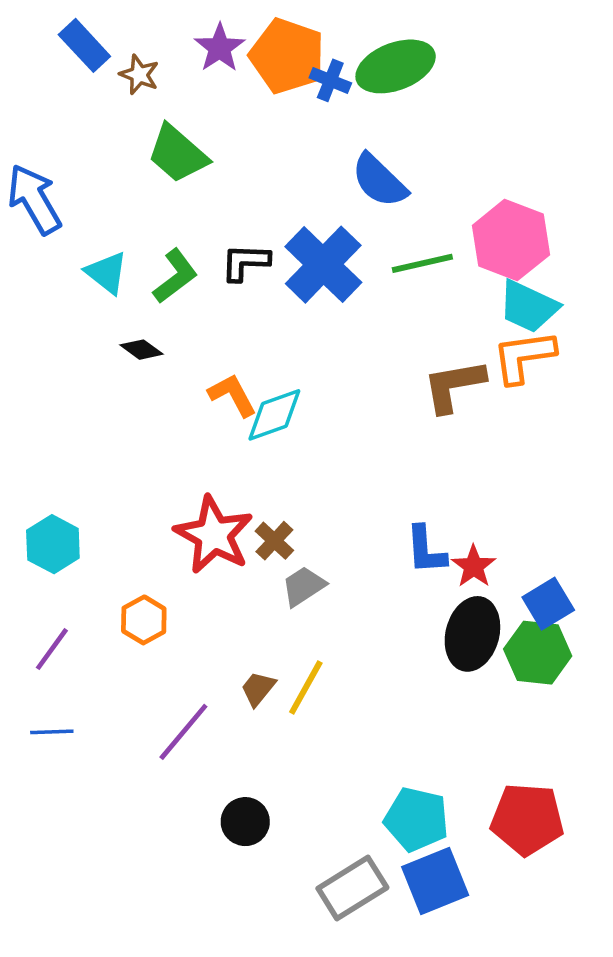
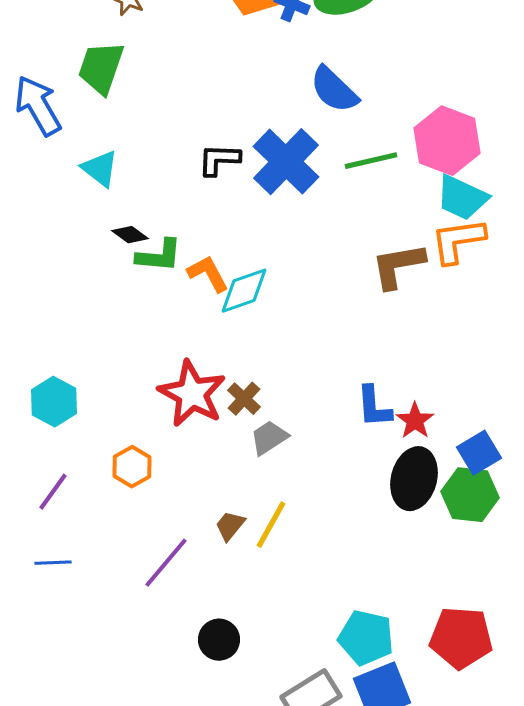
green trapezoid: (178, 154) -> (101, 68), moved, turned 68
green L-shape: (175, 276) -> (159, 256), moved, turned 42

